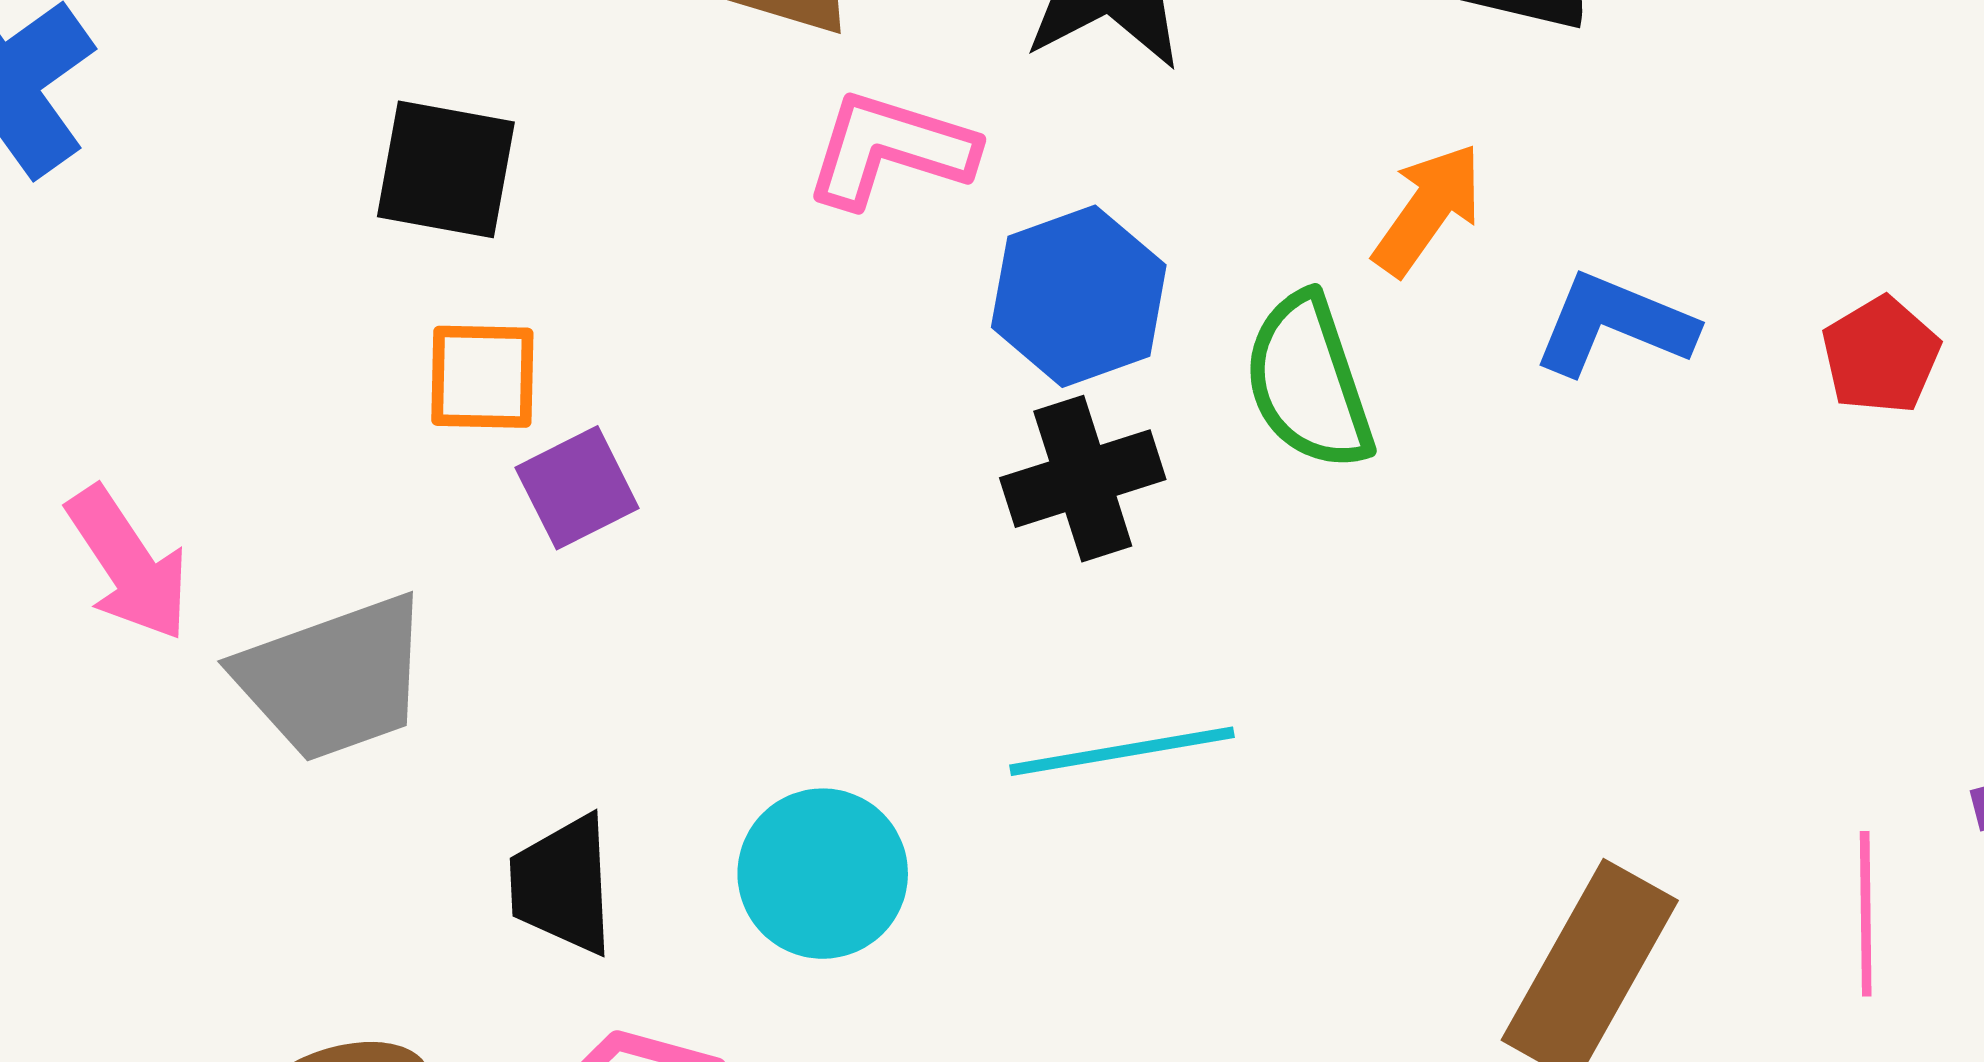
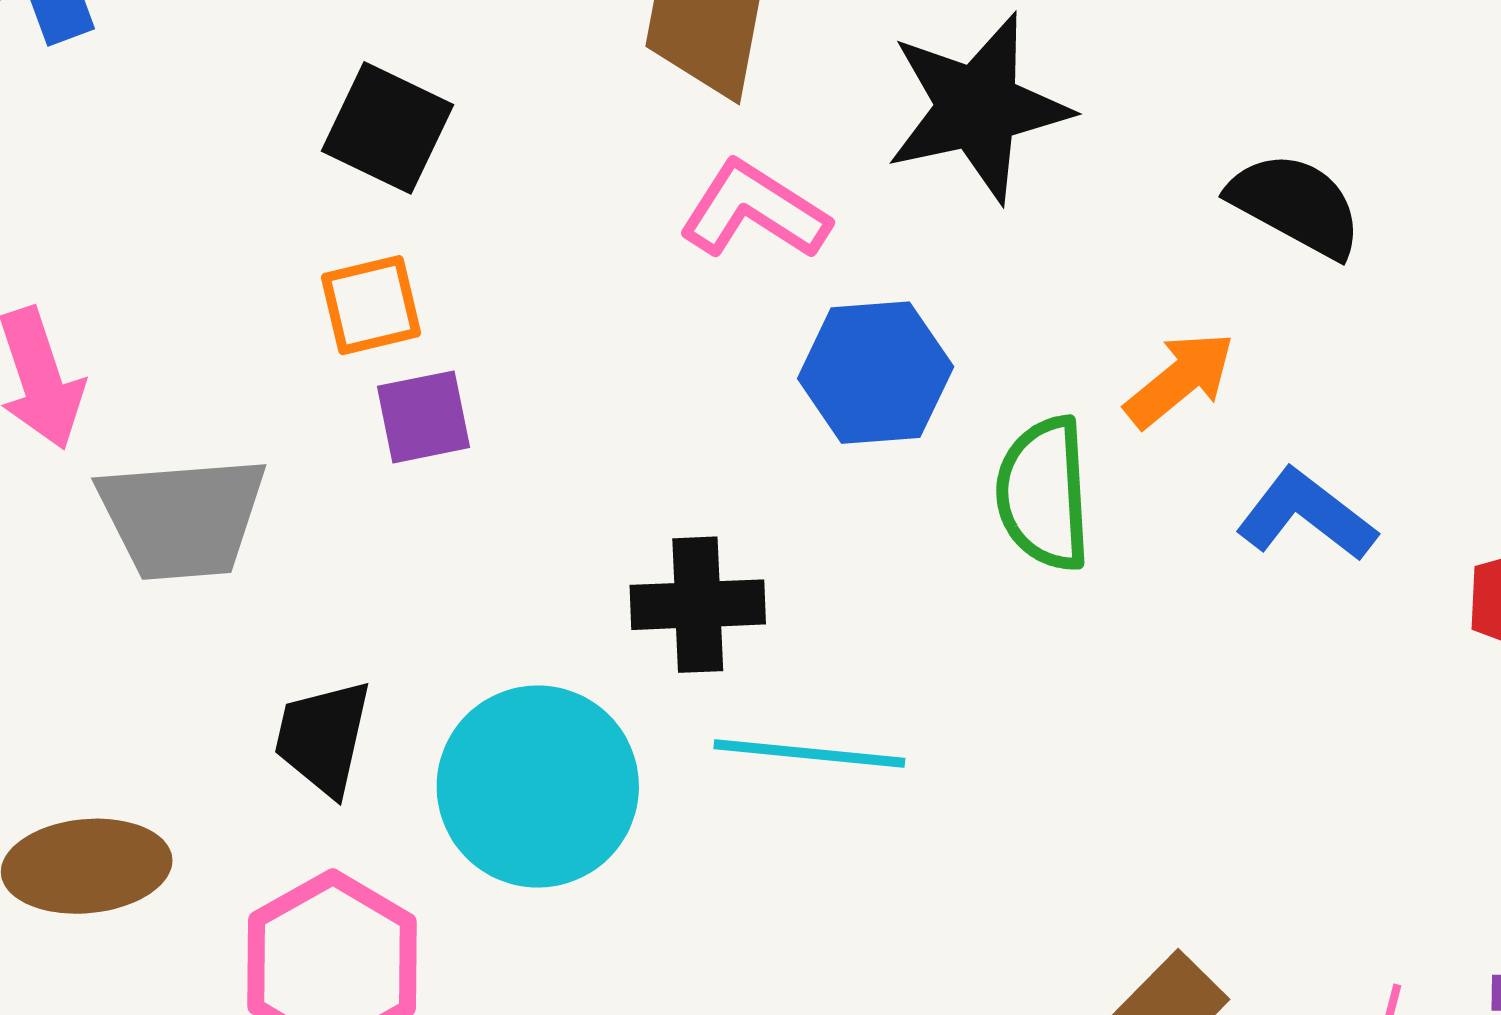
orange square: (482, 377) -> (371, 305), turned -30
black cross: (1083, 479) -> (698, 605), moved
cyan circle: (823, 874) -> (538, 786), size x1.4

